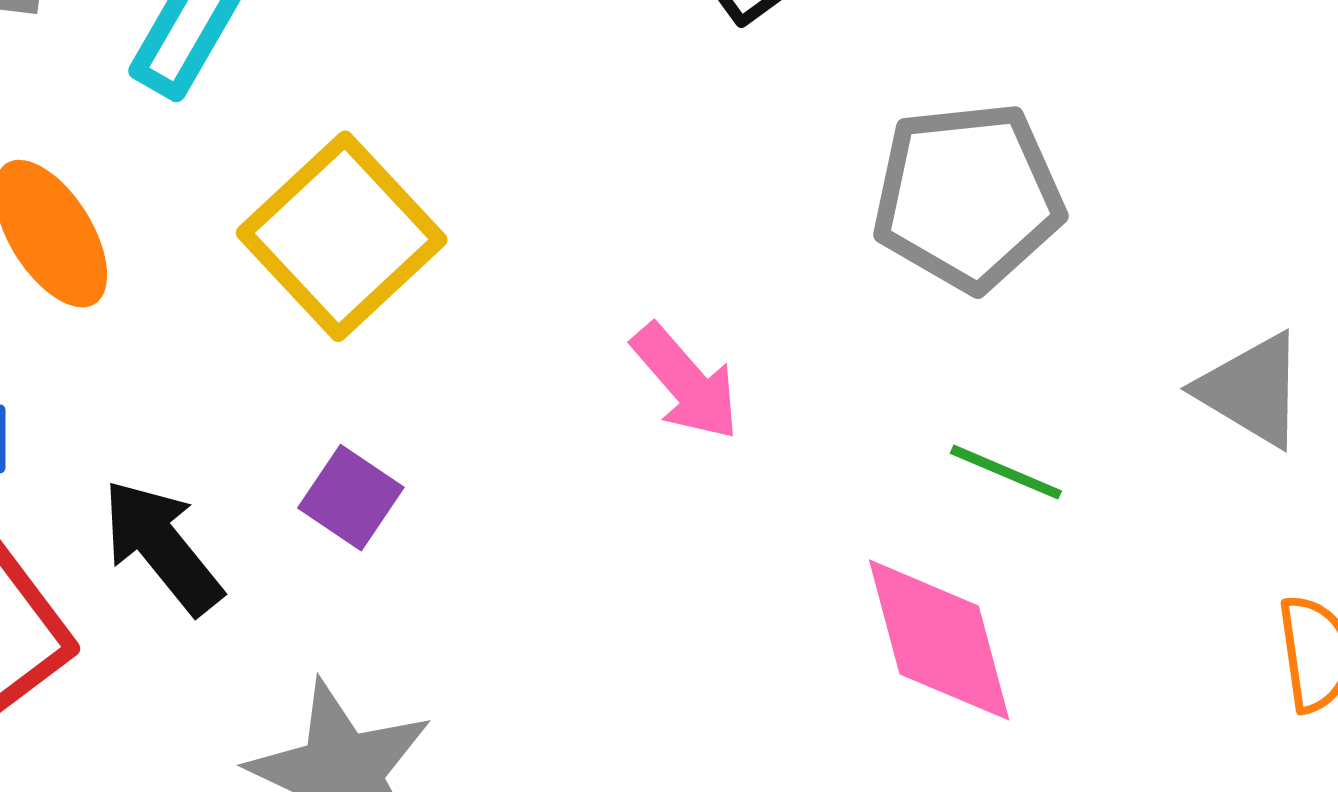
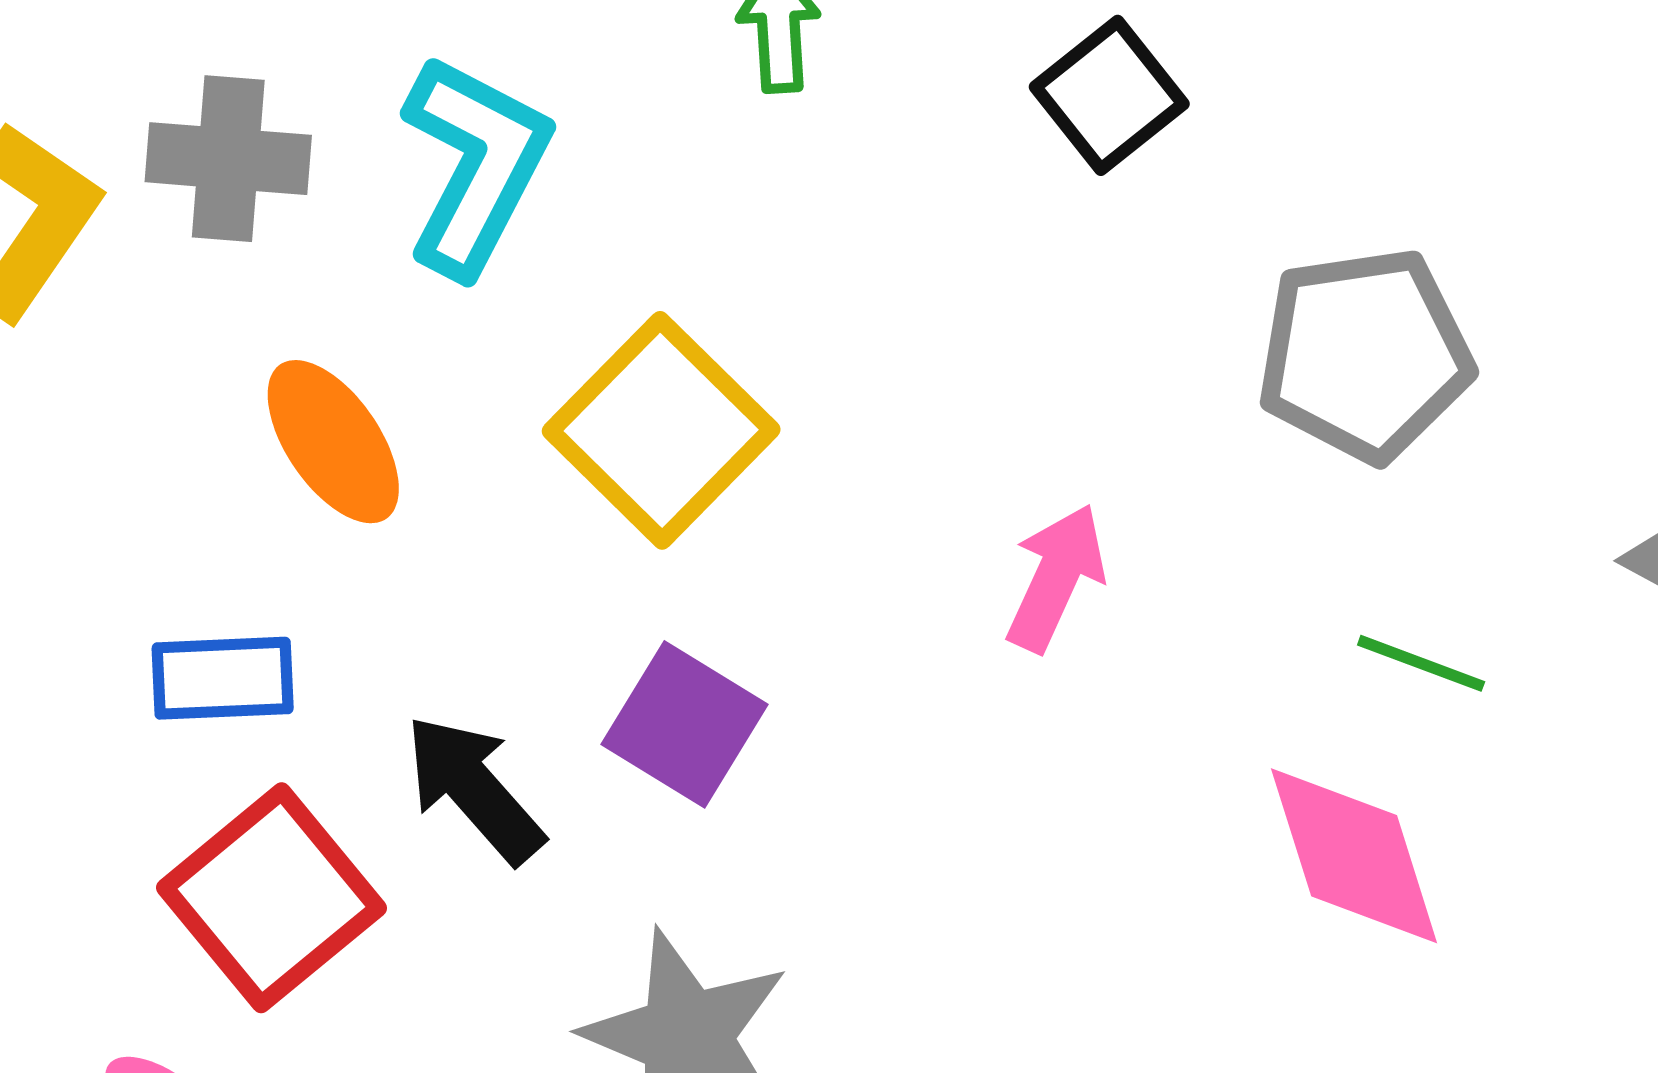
pink arrow: (686, 382) -> (1056, 578), turned -112
purple square: (351, 498) -> (684, 724), size x1.4

